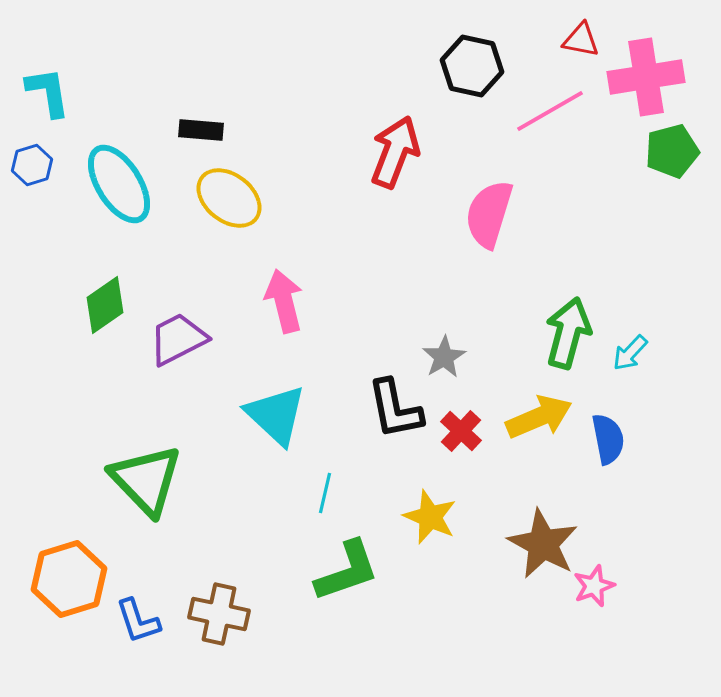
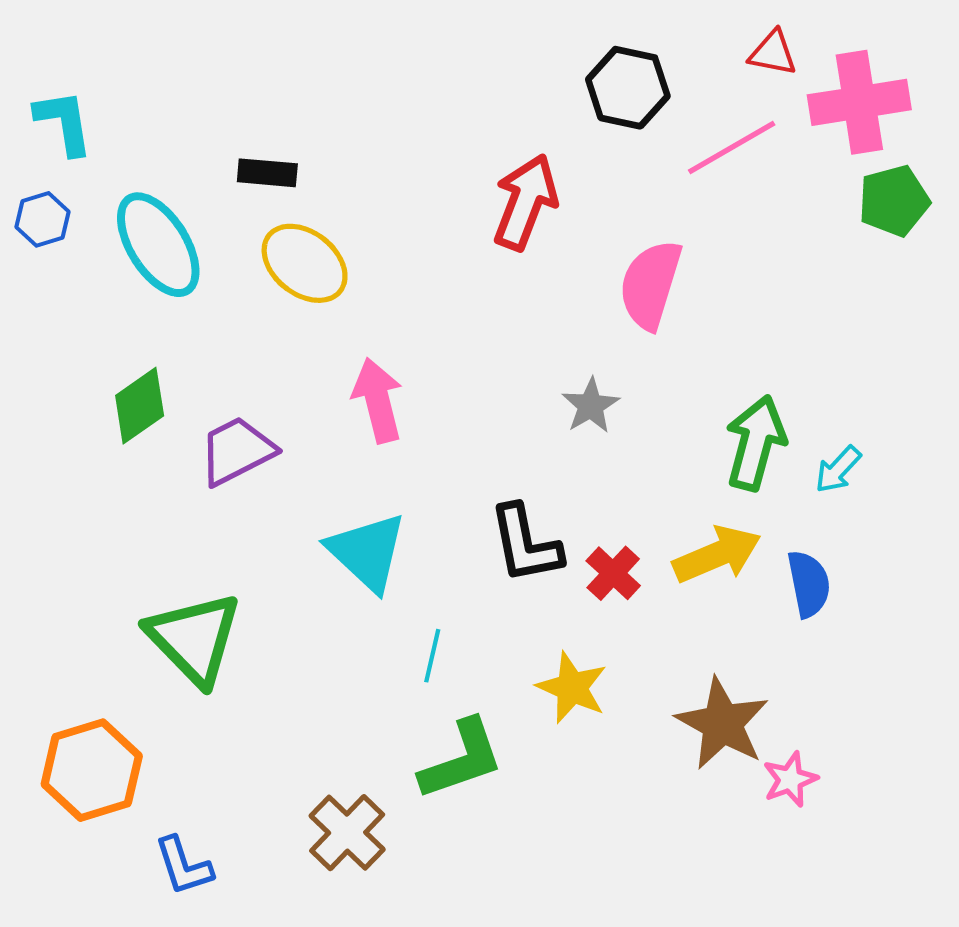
gray star: (444, 357) -> (591, 406), moved
brown cross: (219, 614) -> (347, 833), moved, turned 32
blue L-shape: (138, 621) -> (184, 866), moved

